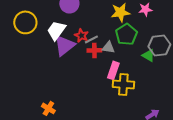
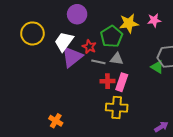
green pentagon: (126, 34) -> (112, 37), moved
gray line: (91, 39) -> (98, 62), moved, turned 40
red cross: (94, 50) -> (108, 81), moved
yellow cross: (123, 84) -> (117, 108), moved

